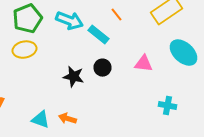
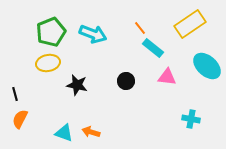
cyan rectangle: (98, 35) -> (153, 48), moved
black star: (74, 77) -> (77, 85), moved

